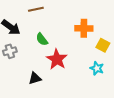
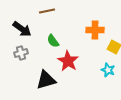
black triangle: (35, 78) -> (46, 80), size x1.5

